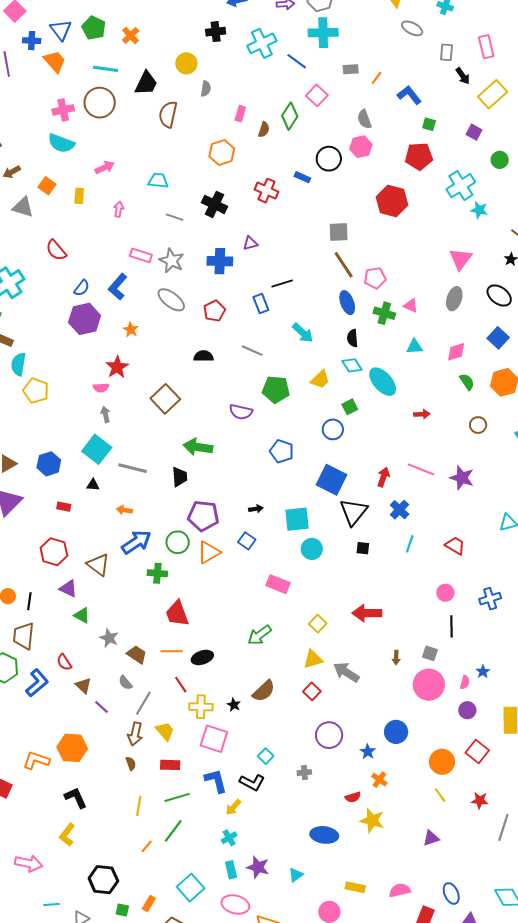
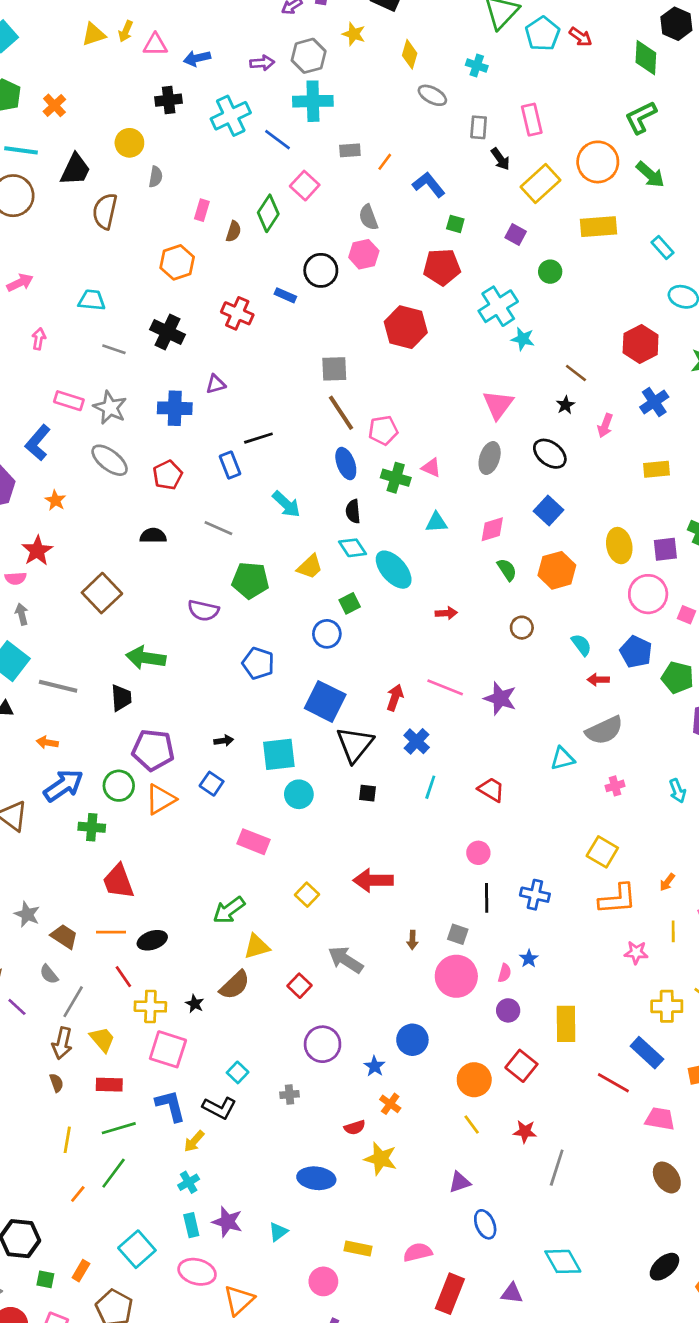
blue cross: (490, 599) -> (535, 895), moved, turned 30
yellow triangle: (313, 659) -> (257, 947), moved
blue ellipse: (451, 893) -> (485, 1224), moved

